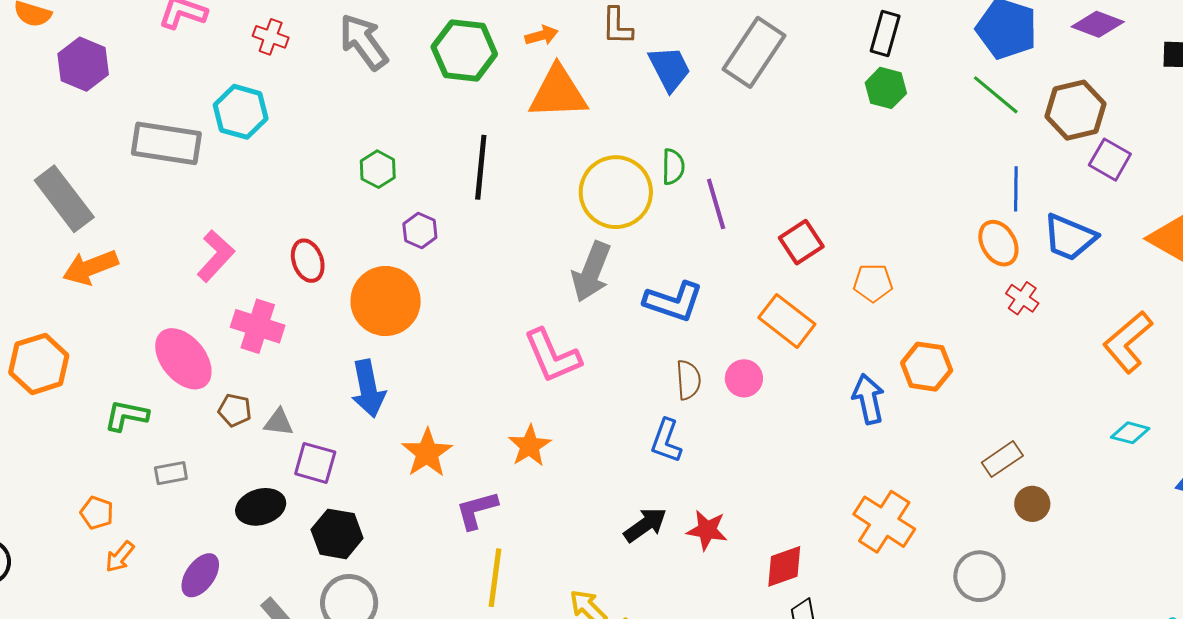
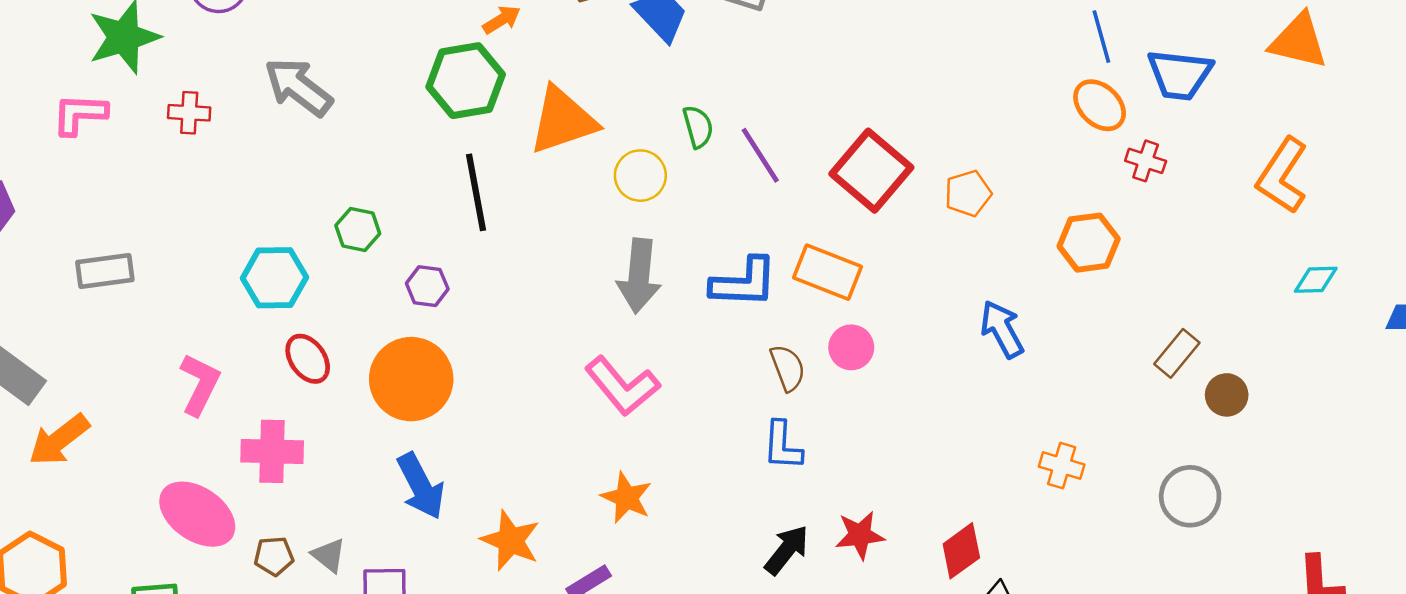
green hexagon: (464, 50) -> (466, 81), moved
orange triangle: (558, 93) -> (563, 120), moved
cyan hexagon: (241, 112) -> (274, 278), moved
gray rectangle: (166, 143) -> (105, 271), size x0.7
yellow circle: (616, 192) -> (640, 176), size x0.6
red square: (801, 242) -> (871, 171), size x1.5
orange rectangle: (787, 321) -> (828, 272), moved
orange hexagon: (927, 367) -> (1089, 243), moved
gray triangle: (279, 422) -> (329, 555), turned 48
orange cross: (884, 522) -> (1062, 466), size x0.6

